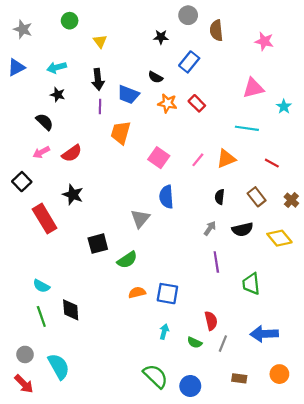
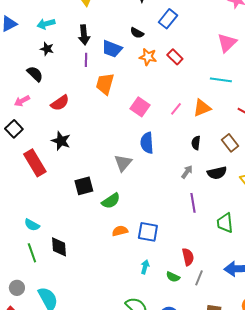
pink triangle: (253, 88) -> (227, 43), turned -30
pink arrow: (41, 152) -> (22, 101), moved

